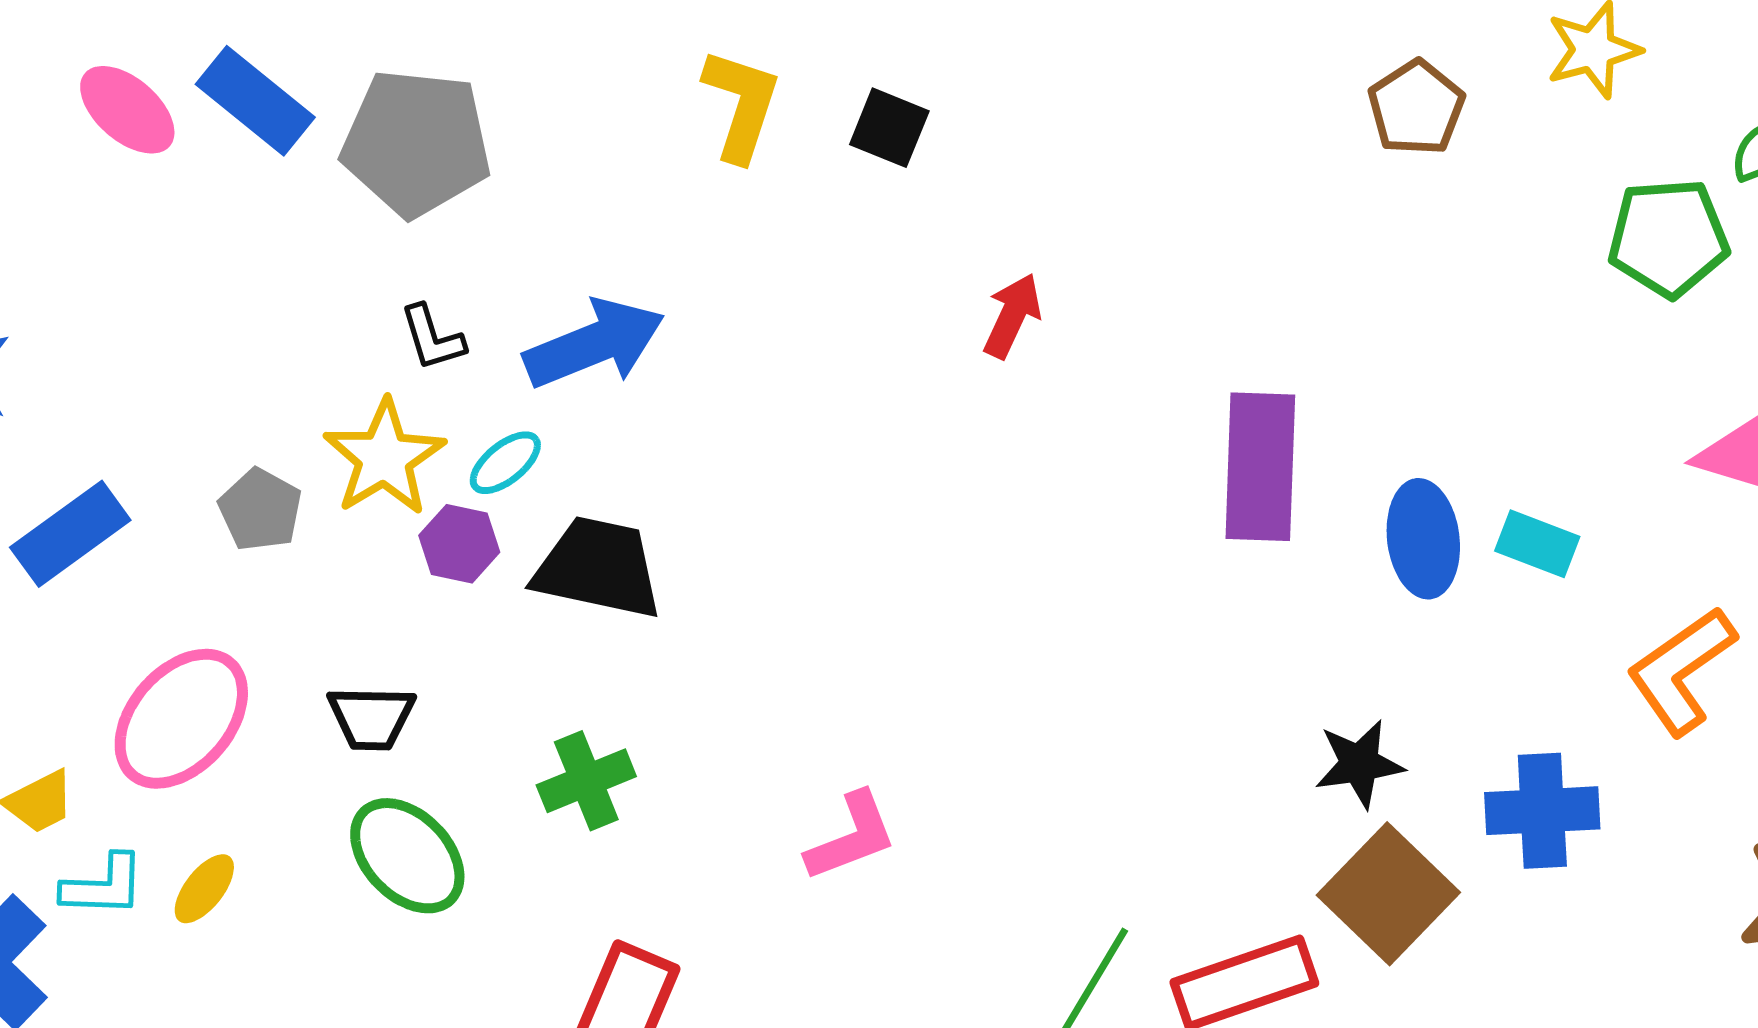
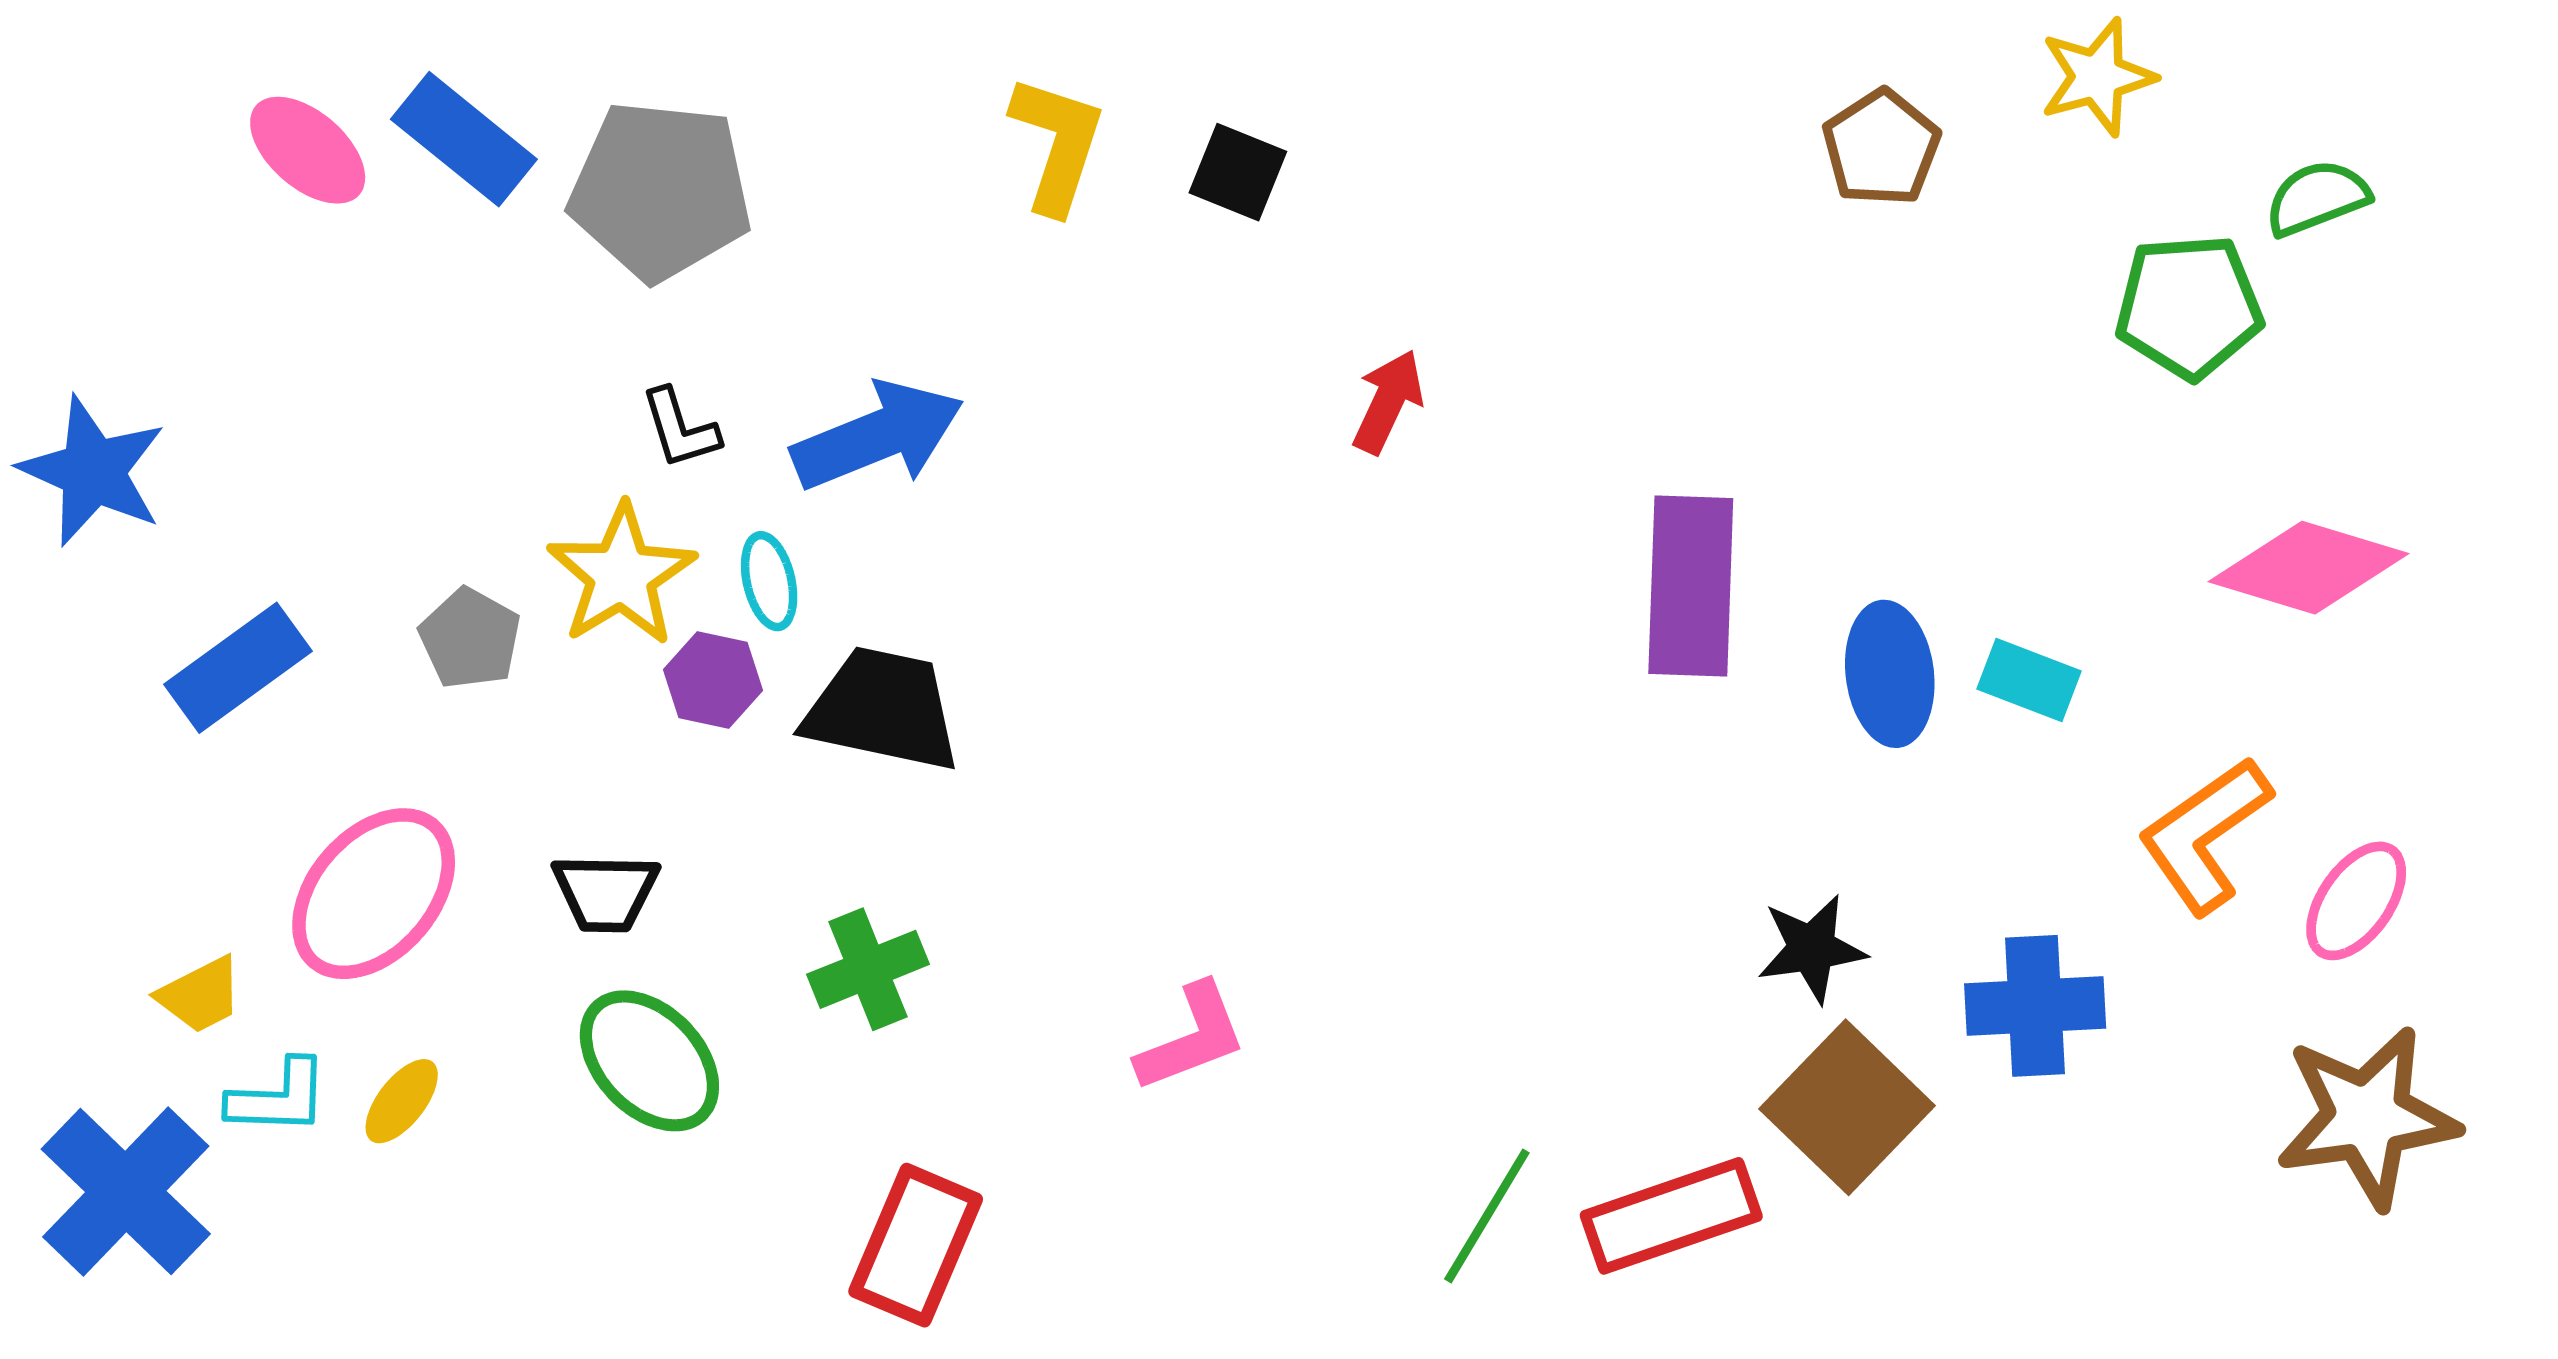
cyan ellipse: (505, 463) -> (769, 581), turned -64

